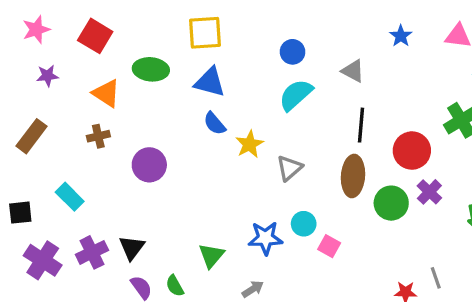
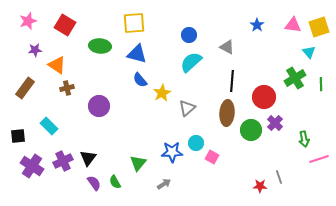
orange triangle: (106, 93) -> (57, 65), moved

